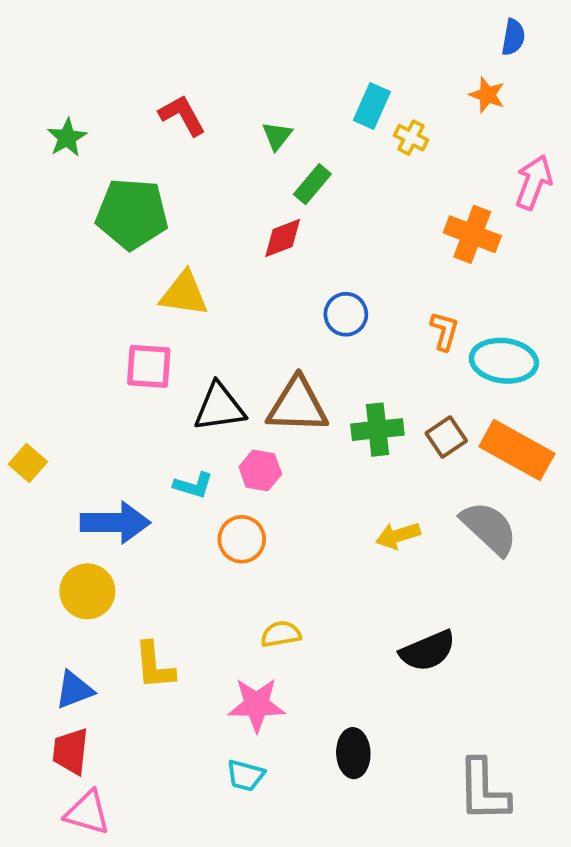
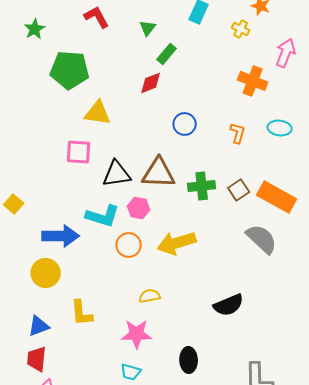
yellow cross: (411, 138) -> (241, 29), moved
cyan ellipse: (504, 361) -> (280, 128), moved, size x0.7
cyan L-shape: (193, 485) -> (103, 216), size x1.6
yellow arrow: (398, 536) -> (177, 243), moved, size x1.6

